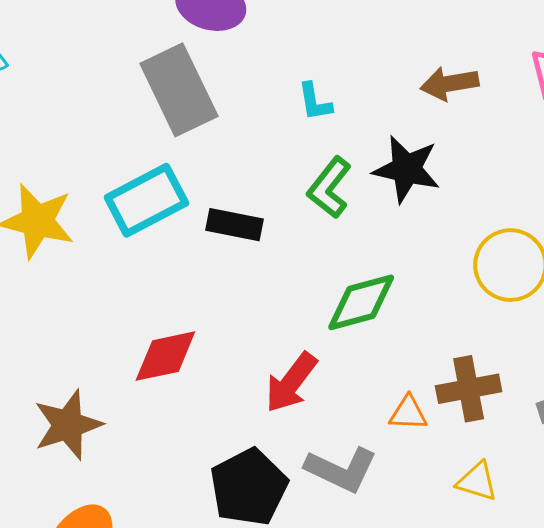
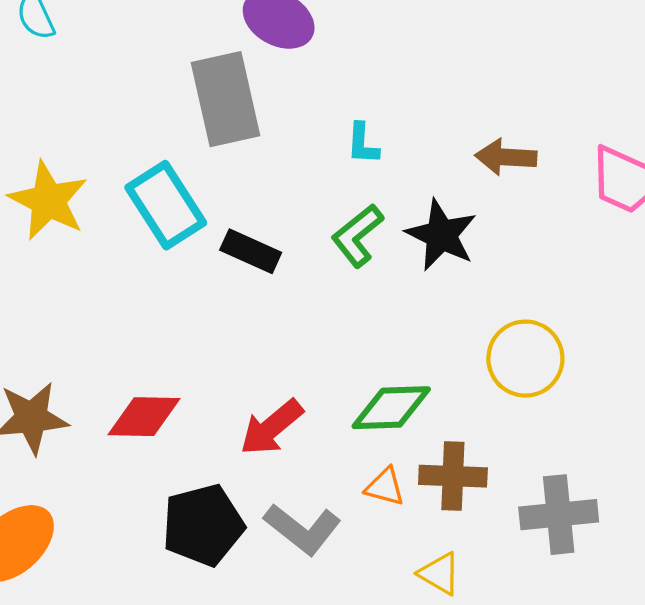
cyan rectangle: (146, 200) -> (166, 205), turned 72
green diamond: (361, 302) -> (391, 408), moved
red diamond: (165, 356) -> (144, 417), moved

